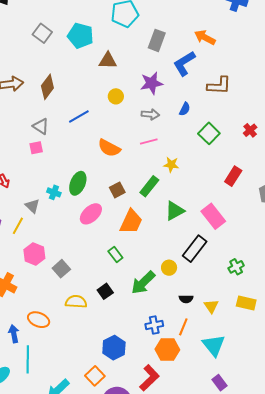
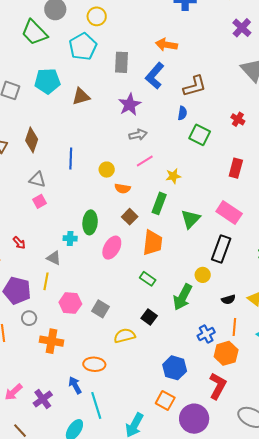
yellow circle: (116, 96) -> (107, 170), moved
blue semicircle: (185, 109) -> (182, 113), moved
blue line: (79, 117) -> (71, 159), turned -40
orange semicircle: (109, 148) -> (123, 188), moved, size x0.7

